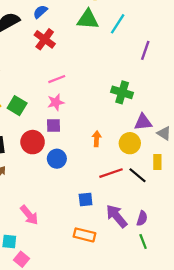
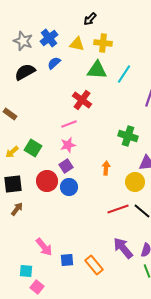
red cross: (45, 39) -> (82, 100), moved
purple square: (54, 126) -> (66, 166), turned -32
orange arrow: (97, 139) -> (106, 168), moved
blue circle: (57, 159) -> (69, 187), moved
blue square: (86, 200) -> (67, 260), moved
orange rectangle: (84, 235) -> (94, 265), turned 36

